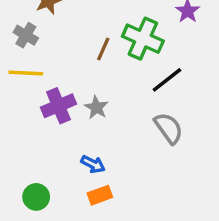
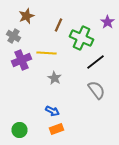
brown line: (103, 49) -> (58, 25), moved
yellow line: (26, 73) -> (46, 53), moved
purple cross: (59, 106) -> (22, 60), moved

